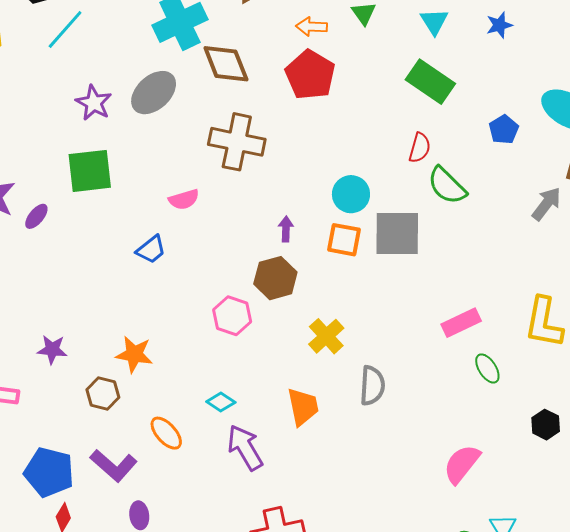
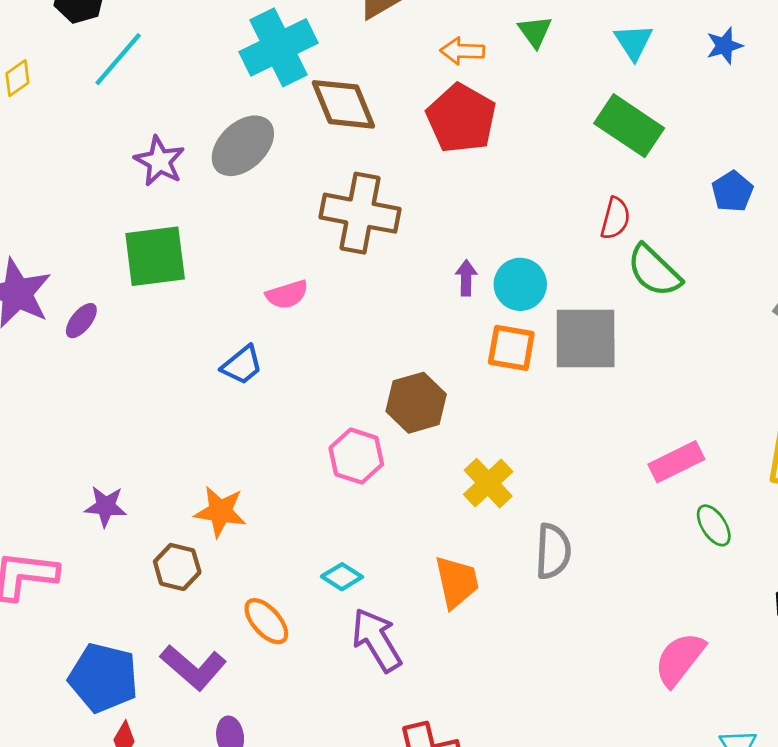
purple arrow: (286, 229) -> (466, 278), moved

